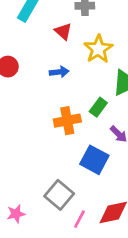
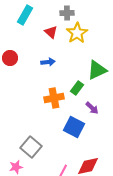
yellow star: (98, 49) -> (77, 33), moved
gray square: (59, 195) -> (31, 147), moved

